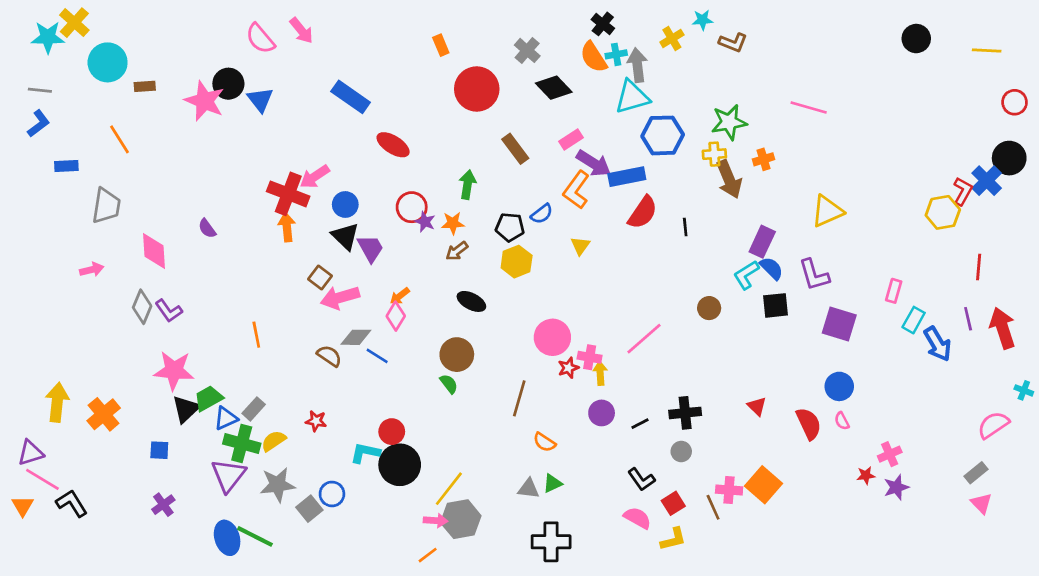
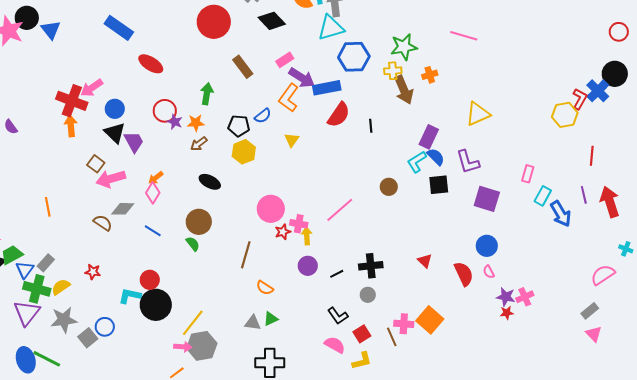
blue line: (377, 356) -> (153, 231), moved
blue triangle: (226, 418) -> (25, 270), turned -30
purple star: (896, 487) -> (506, 297), moved, turned 30

